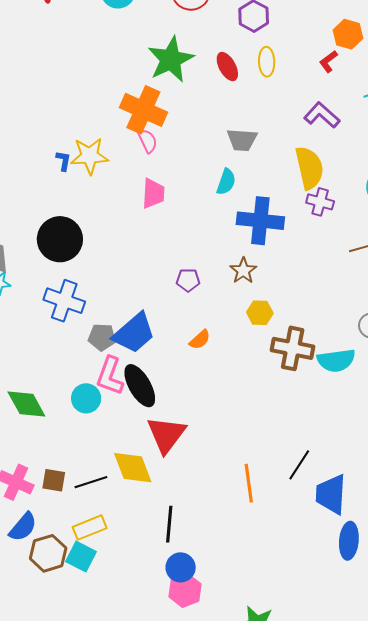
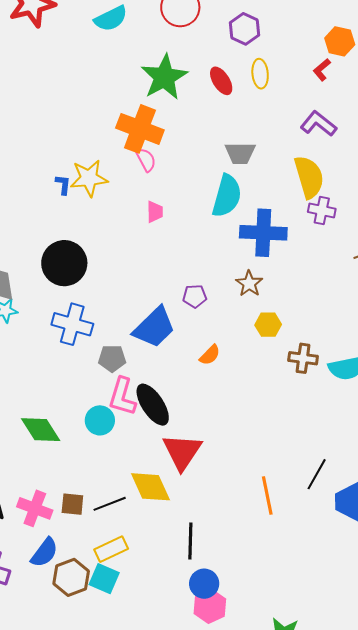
cyan semicircle: (226, 182) -> (227, 196), size x1.6
pink trapezoid: (153, 193) -> (155, 212), size x0.7
blue trapezoid: (134, 333) -> (154, 327), moved
brown cross: (293, 348) -> (303, 358), size x0.7

